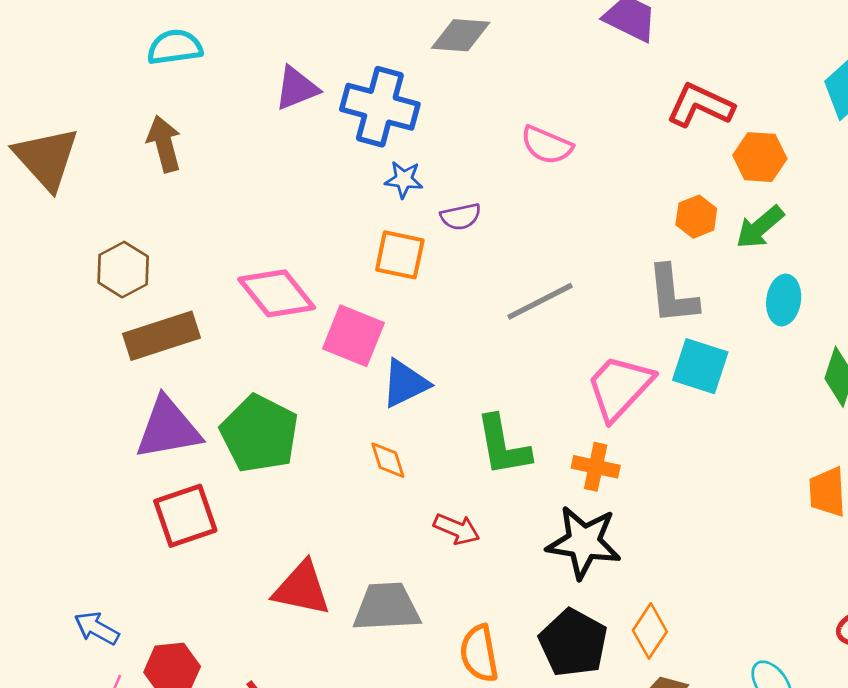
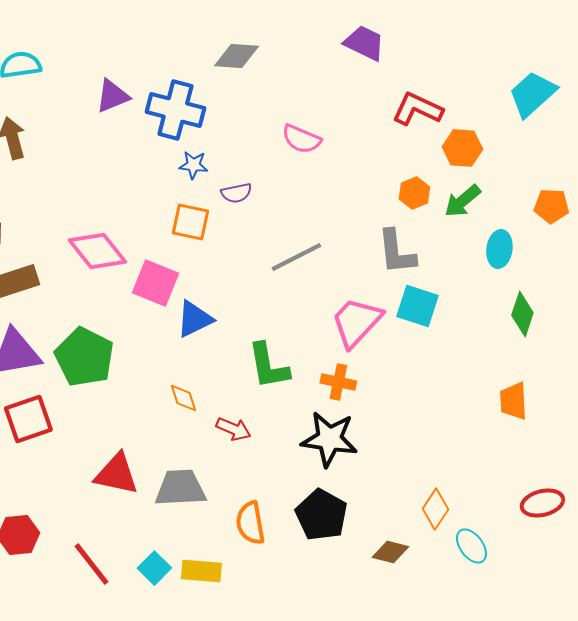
cyan ellipse: (784, 300) -> (499, 249), moved
orange diamond: (388, 460) -> (183, 398), moved
orange diamond: (650, 631) -> (435, 509), moved

